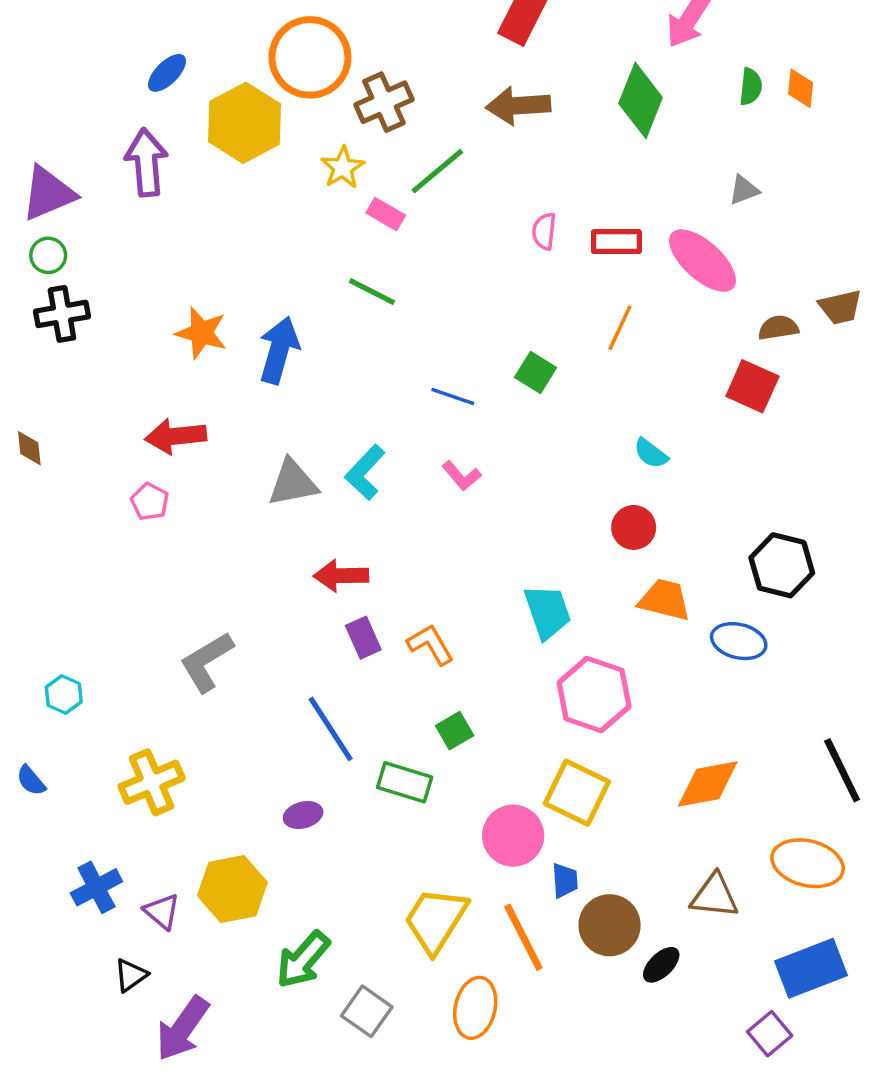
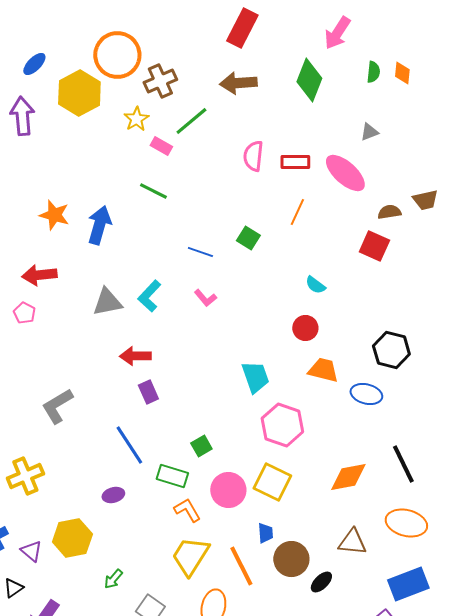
pink semicircle: (544, 231) -> (253, 156), size x1.4
orange L-shape: (430, 645) -> (187, 510), moved
black line: (842, 770) -> (403, 464), moved
pink circle: (513, 836) -> (228, 490), moved
green arrow: (303, 960) -> (113, 579), size x0.6

